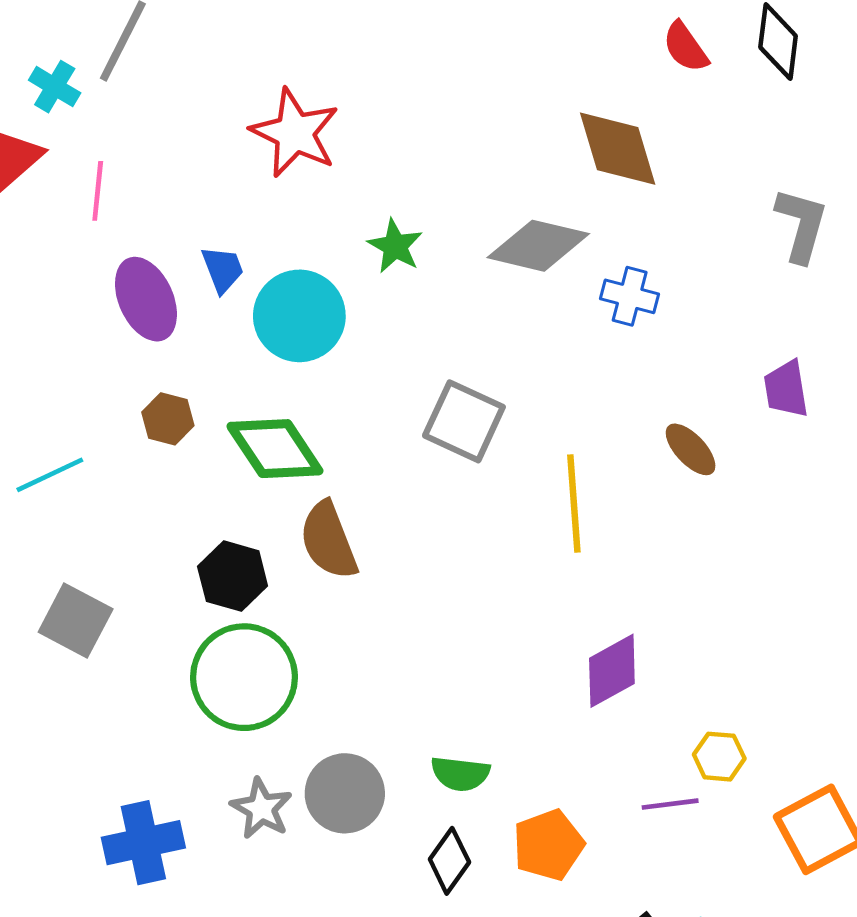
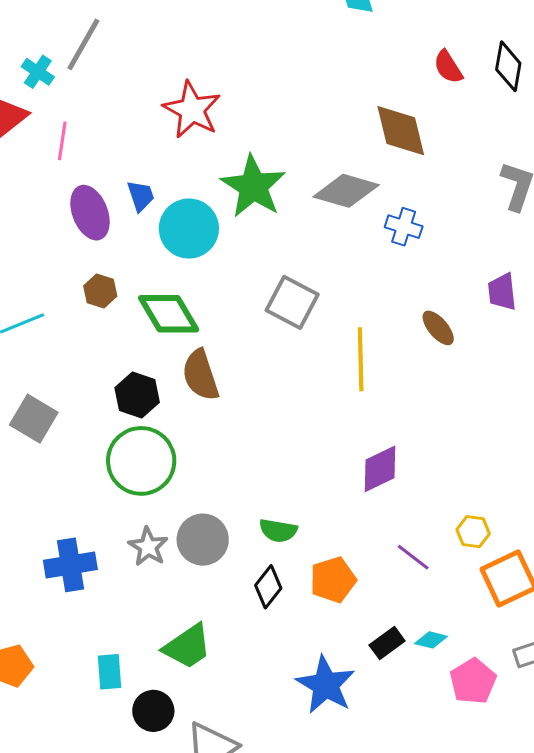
green star: (395, 246) -> (253, 186), size x1.8
yellow hexagon: (719, 757) -> (473, 532), moved
purple line: (670, 804) -> (413, 557), turned 42

